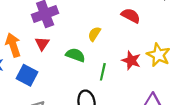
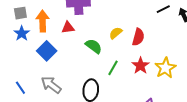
red semicircle: (131, 16) -> (138, 37), moved, turned 60
red triangle: (42, 44) -> (68, 28), turned 32

